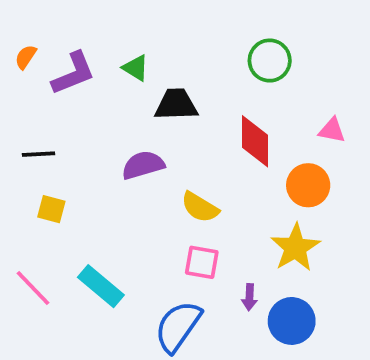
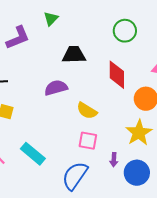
green triangle: (136, 68) -> (51, 19), moved, turned 42

